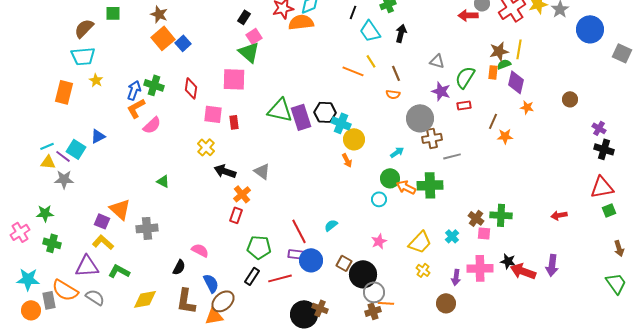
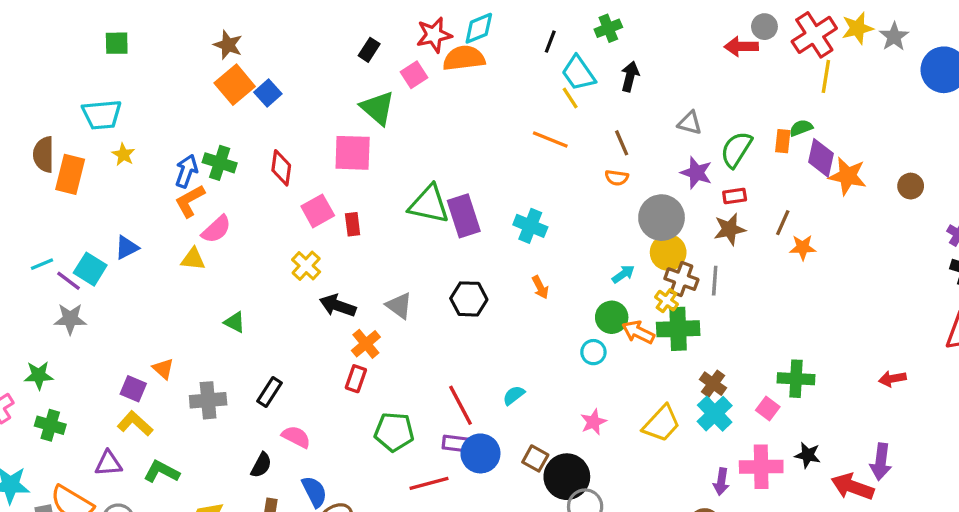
green square: (113, 13) -> (117, 43), moved
brown semicircle: (84, 28) -> (44, 154), moved, turned -45
pink square: (254, 36) -> (414, 75), moved
yellow line: (519, 49) -> (826, 76), moved
brown star: (499, 51) -> (730, 229), moved
yellow line: (371, 61) -> (570, 98), moved
orange star: (527, 107) -> (848, 176), moved, size x1.6
black hexagon: (325, 112) -> (469, 299), moved
pink square: (213, 114) -> (318, 211), turned -36
brown cross: (432, 138) -> (681, 279), moved, turned 30
yellow circle: (354, 139) -> (668, 252), moved
gray line: (452, 156) -> (715, 281), turned -72
yellow triangle: (48, 162) -> (193, 259), moved
orange triangle: (120, 209) -> (163, 369), size x0.6
brown cross: (476, 218) -> (713, 384), moved
pink square: (484, 233) -> (768, 409), turned 32
cyan cross: (452, 236) -> (715, 414), size x1.5
purple triangle: (87, 266) -> (108, 463), size x0.7
yellow cross: (423, 270) -> (666, 301), moved
red arrow: (523, 271) -> (853, 487), moved
black rectangle: (252, 276) -> (270, 392), moved

